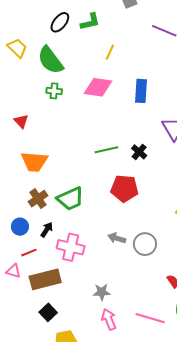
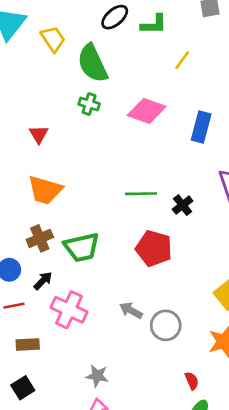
yellow line: (110, 52) -> (182, 60), moved
brown rectangle: (45, 279) -> (28, 345), size x0.6

